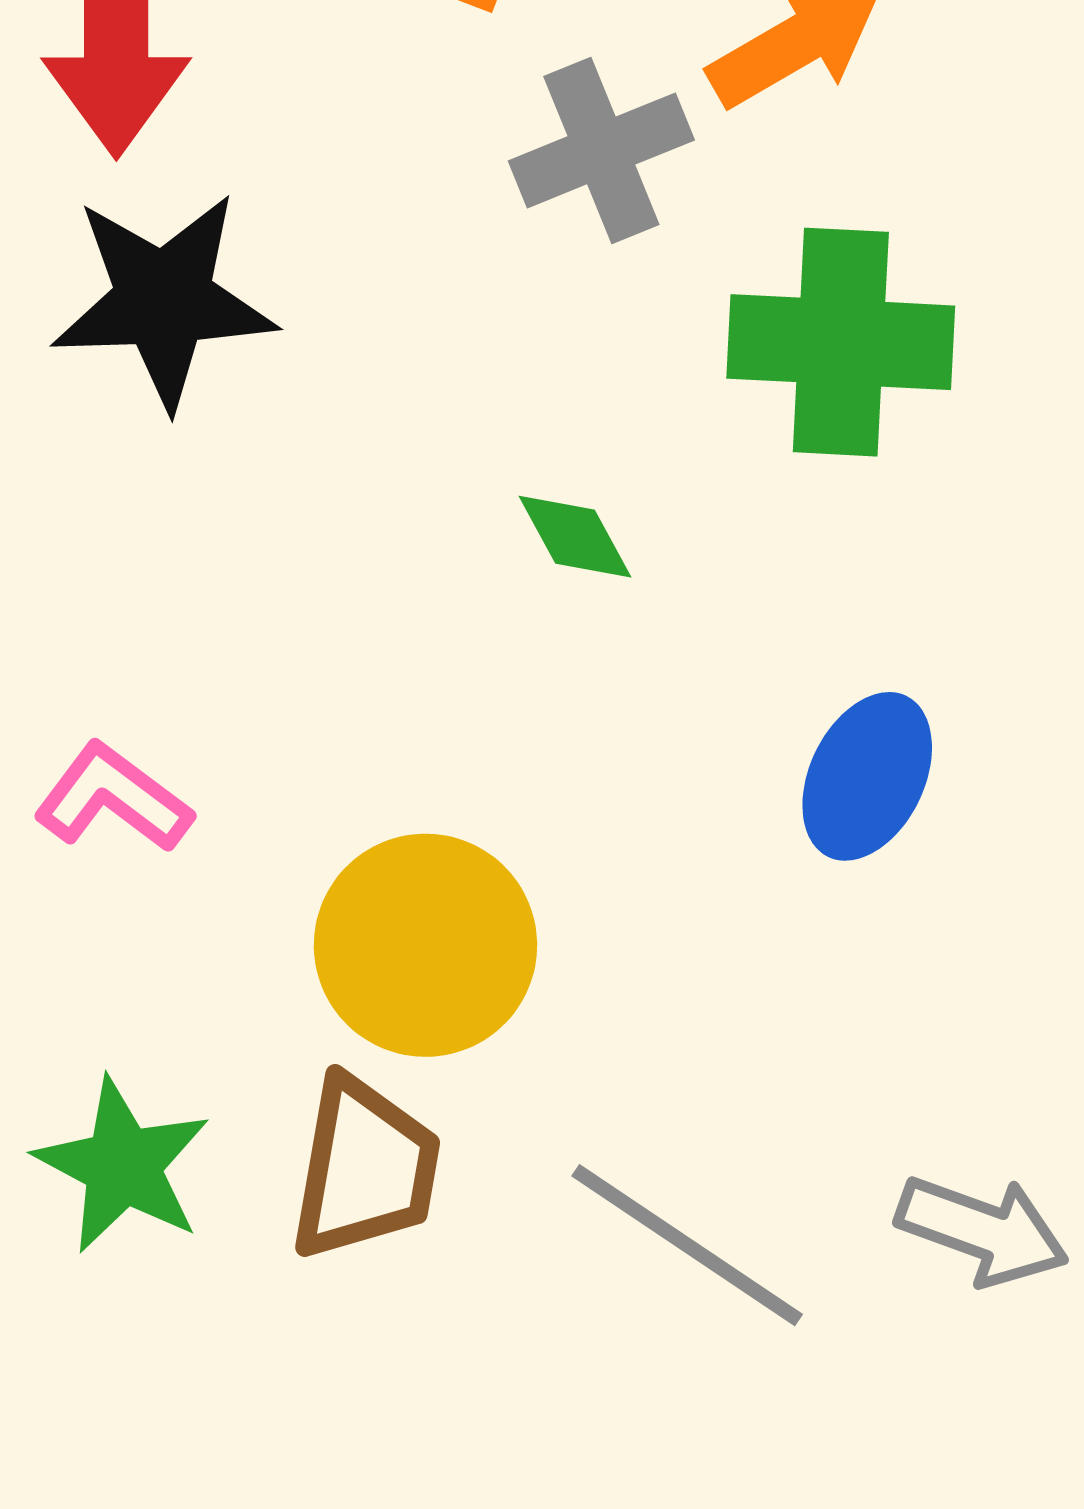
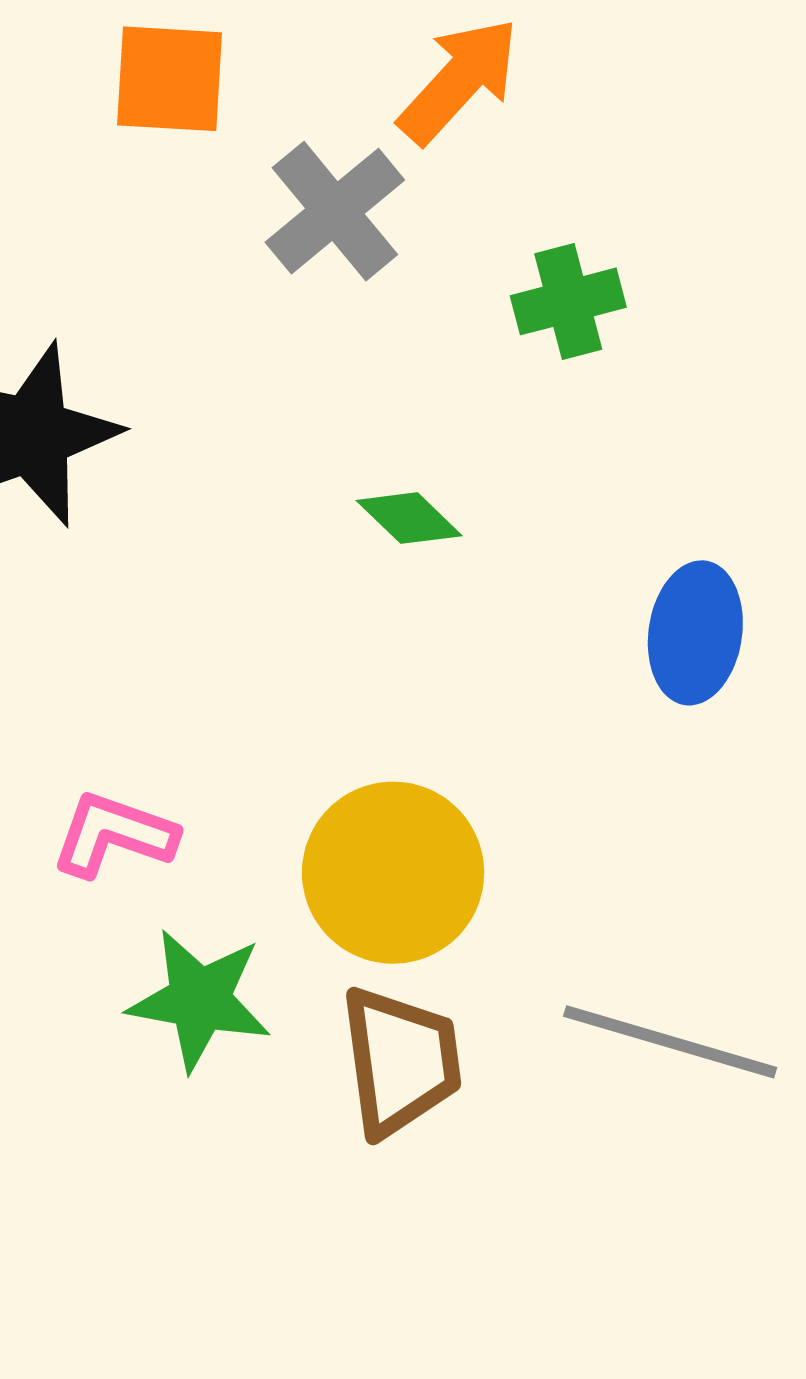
green cross: (841, 342) -> (568, 301), size x0.6
green star: (123, 1166) -> (200, 1000), moved

